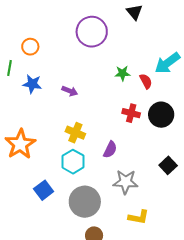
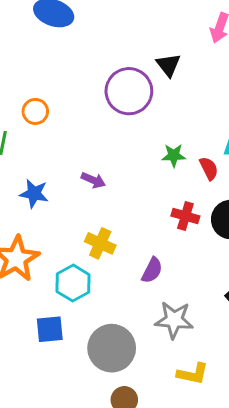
black triangle: (134, 12) -> (168, 65), moved
blue star: (32, 84) -> (34, 194), moved
cyan hexagon: (73, 162) -> (73, 283), moved
blue square: (44, 190) -> (50, 329), turned 30

